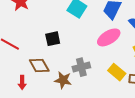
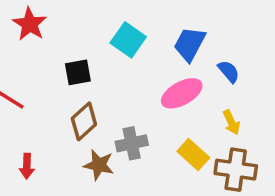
black square: (53, 39) -> (78, 72), moved
brown diamond: (39, 65) -> (84, 121), moved, turned 75

